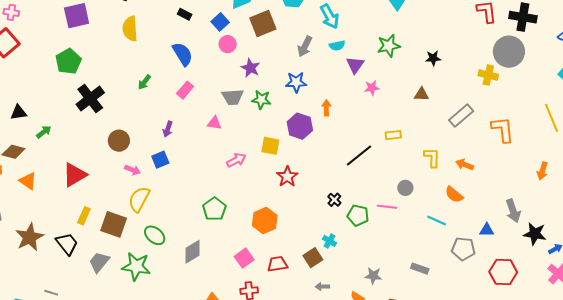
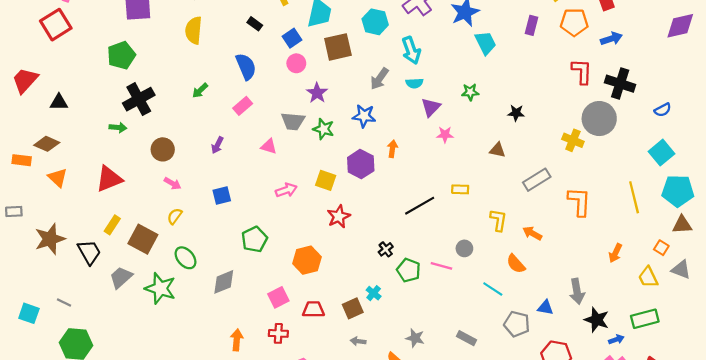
green star: (389, 46) -> (470, 92), size x0.7
green arrow: (44, 132) -> (118, 128), moved, turned 35
blue square: (160, 160) -> (222, 196), moved
yellow semicircle: (139, 199) -> (175, 216), size x0.6

